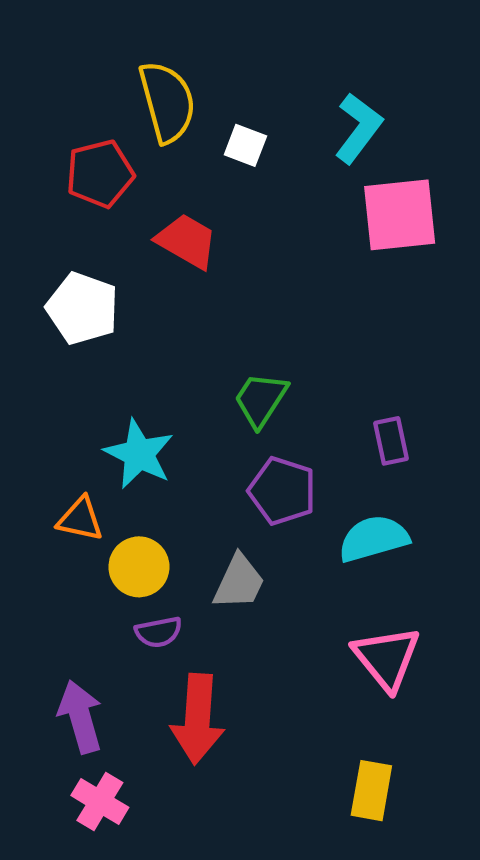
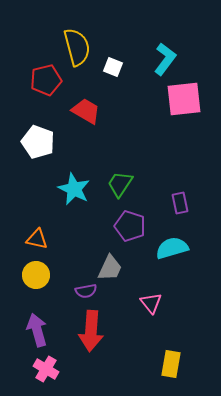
cyan star: (139, 454) -> (74, 189), moved
yellow circle: (139, 567) -> (36, 275), moved
purple semicircle: (159, 632) -> (86, 291), moved
pink triangle: (387, 658) -> (151, 303), moved, size x0.7

